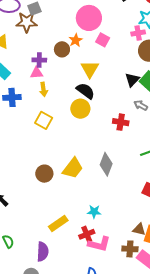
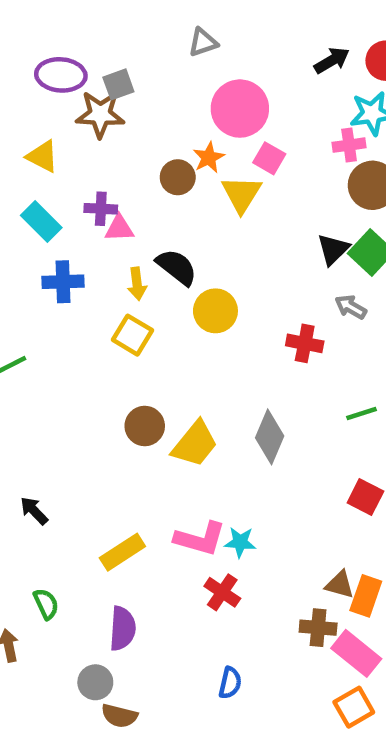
purple cross: (39, 60) -> (101, 209), moved
yellow triangle: (90, 69) -> (241, 194), moved
yellow arrow: (44, 89) -> (137, 284), moved
black semicircle: (85, 91) -> (177, 267), moved
brown circle: (44, 174) -> (145, 426), moved
yellow rectangle: (58, 223) -> (122, 552), moved
red cross: (87, 234) -> (222, 592), turned -35
pink L-shape: (99, 244) -> (200, 539), moved

